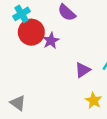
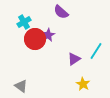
cyan cross: (22, 14) -> (24, 22), moved
red circle: (31, 32) -> (35, 39), moved

